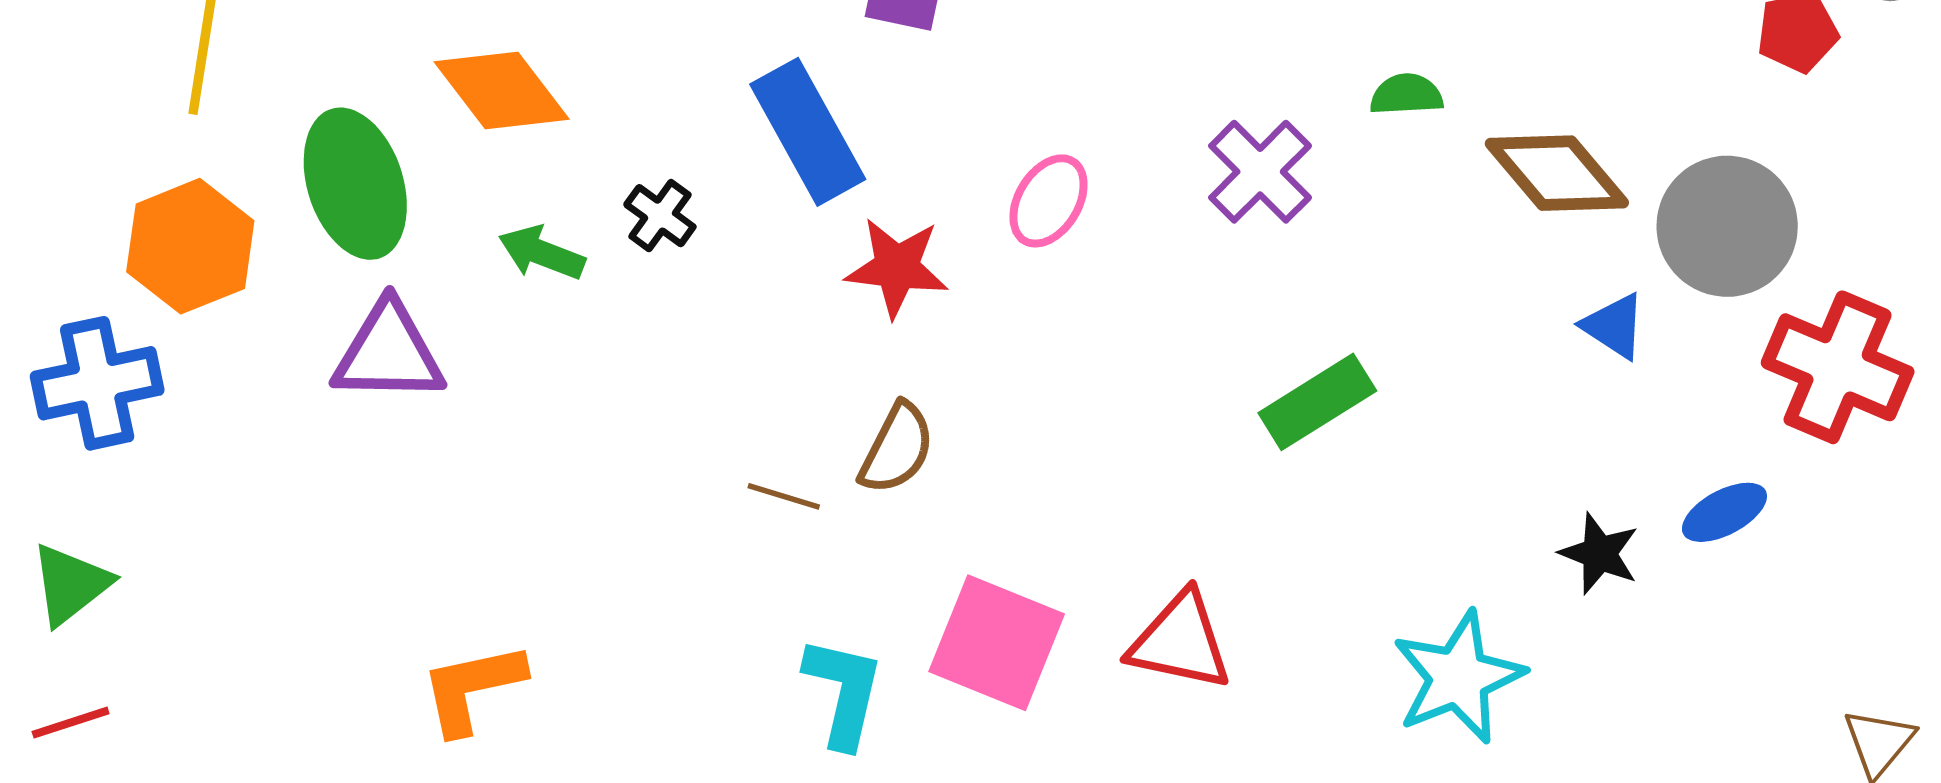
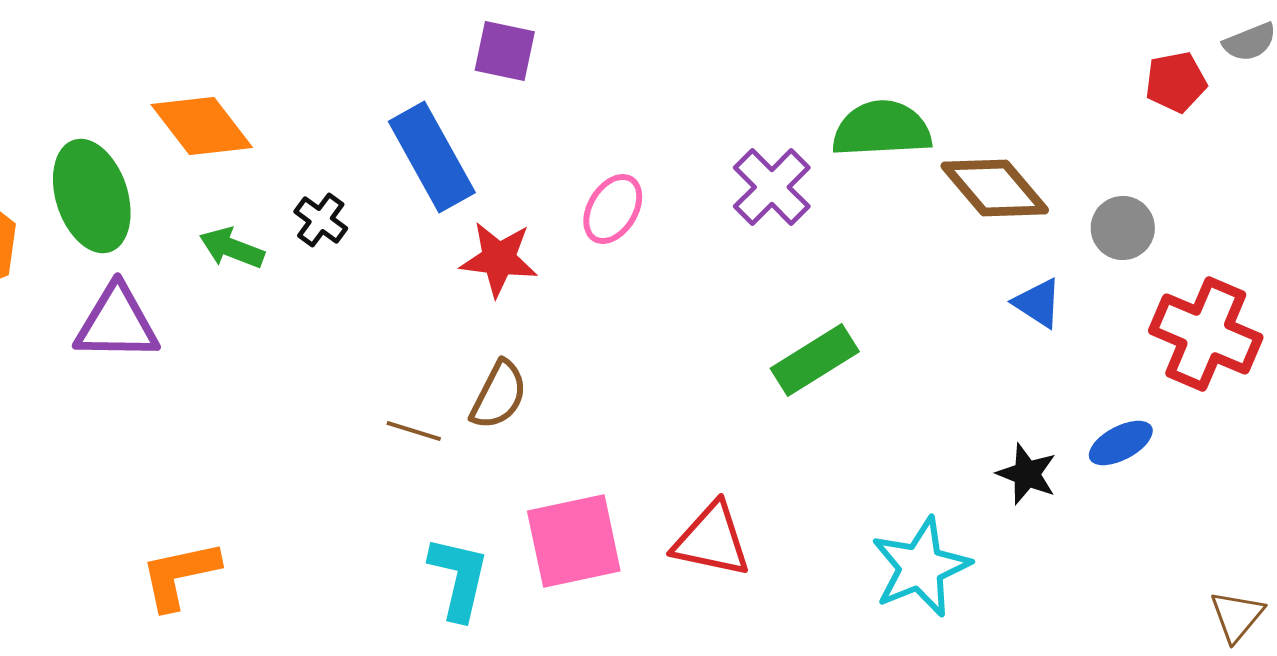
green semicircle: (1406, 95) -> (882, 129), size x1.8
gray circle: (1727, 226) -> (1123, 228), size x0.6
pink square: (997, 643) -> (574, 541), turned -34

